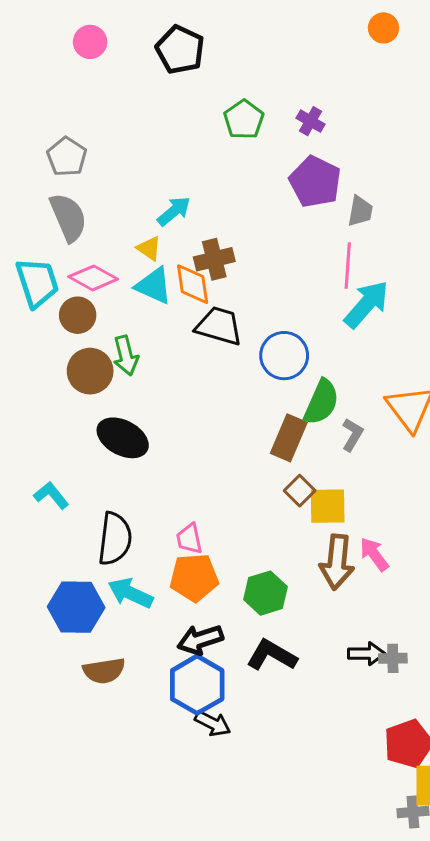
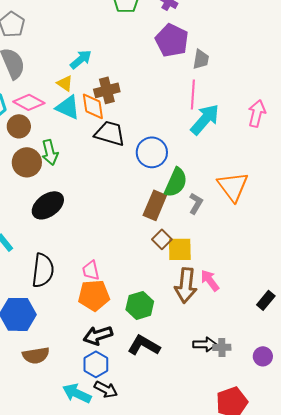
black ellipse: (123, 438) -> (48, 205), turned -64
cyan arrow: (130, 593) -> (77, 393), moved
blue hexagon: (197, 685) -> (96, 364), size x0.7

